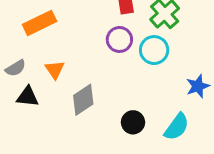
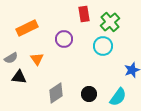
purple circle: (119, 39) -> (64, 39), moved
gray diamond: (83, 100) -> (56, 93), moved

